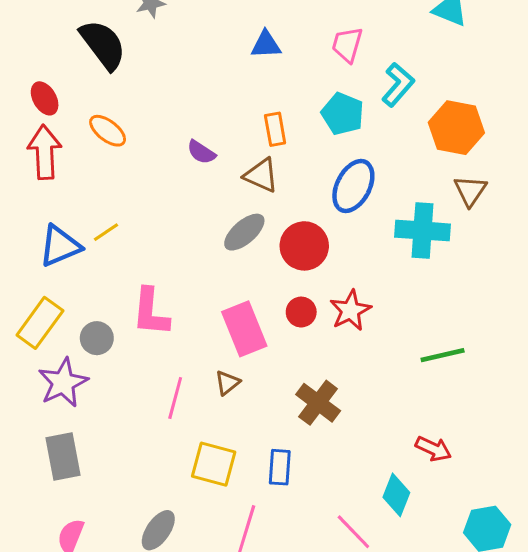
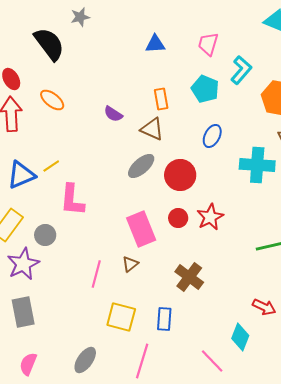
blue ellipse: (353, 186) -> (212, 136), size x0.7
pink L-shape: (151, 312) -> (72, 200), moved

